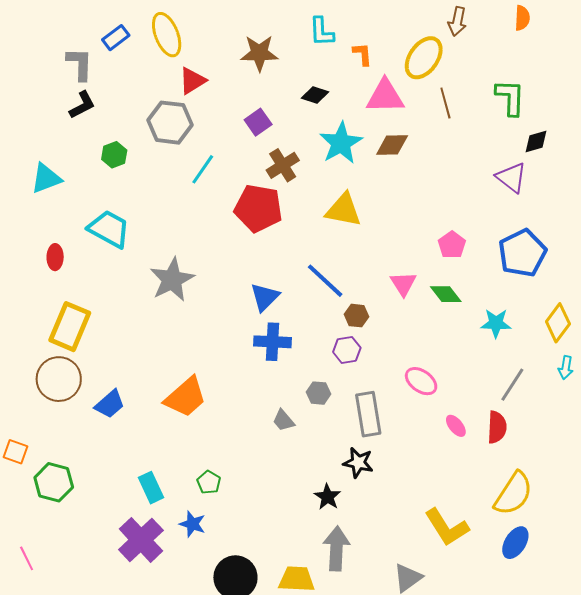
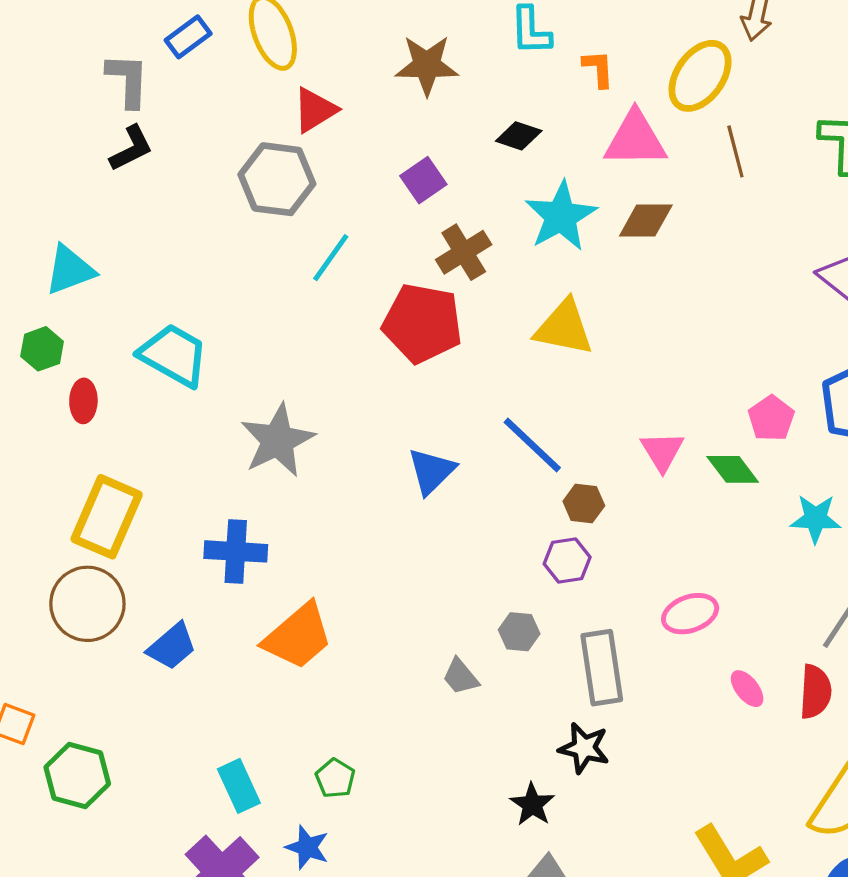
green hexagon: (114, 155) -> (42, 349), moved
pink pentagon: (452, 245) -> (771, 418), moved
blue cross: (272, 342) -> (236, 551), moved
pink ellipse: (421, 381) -> (690, 614), turned -56

